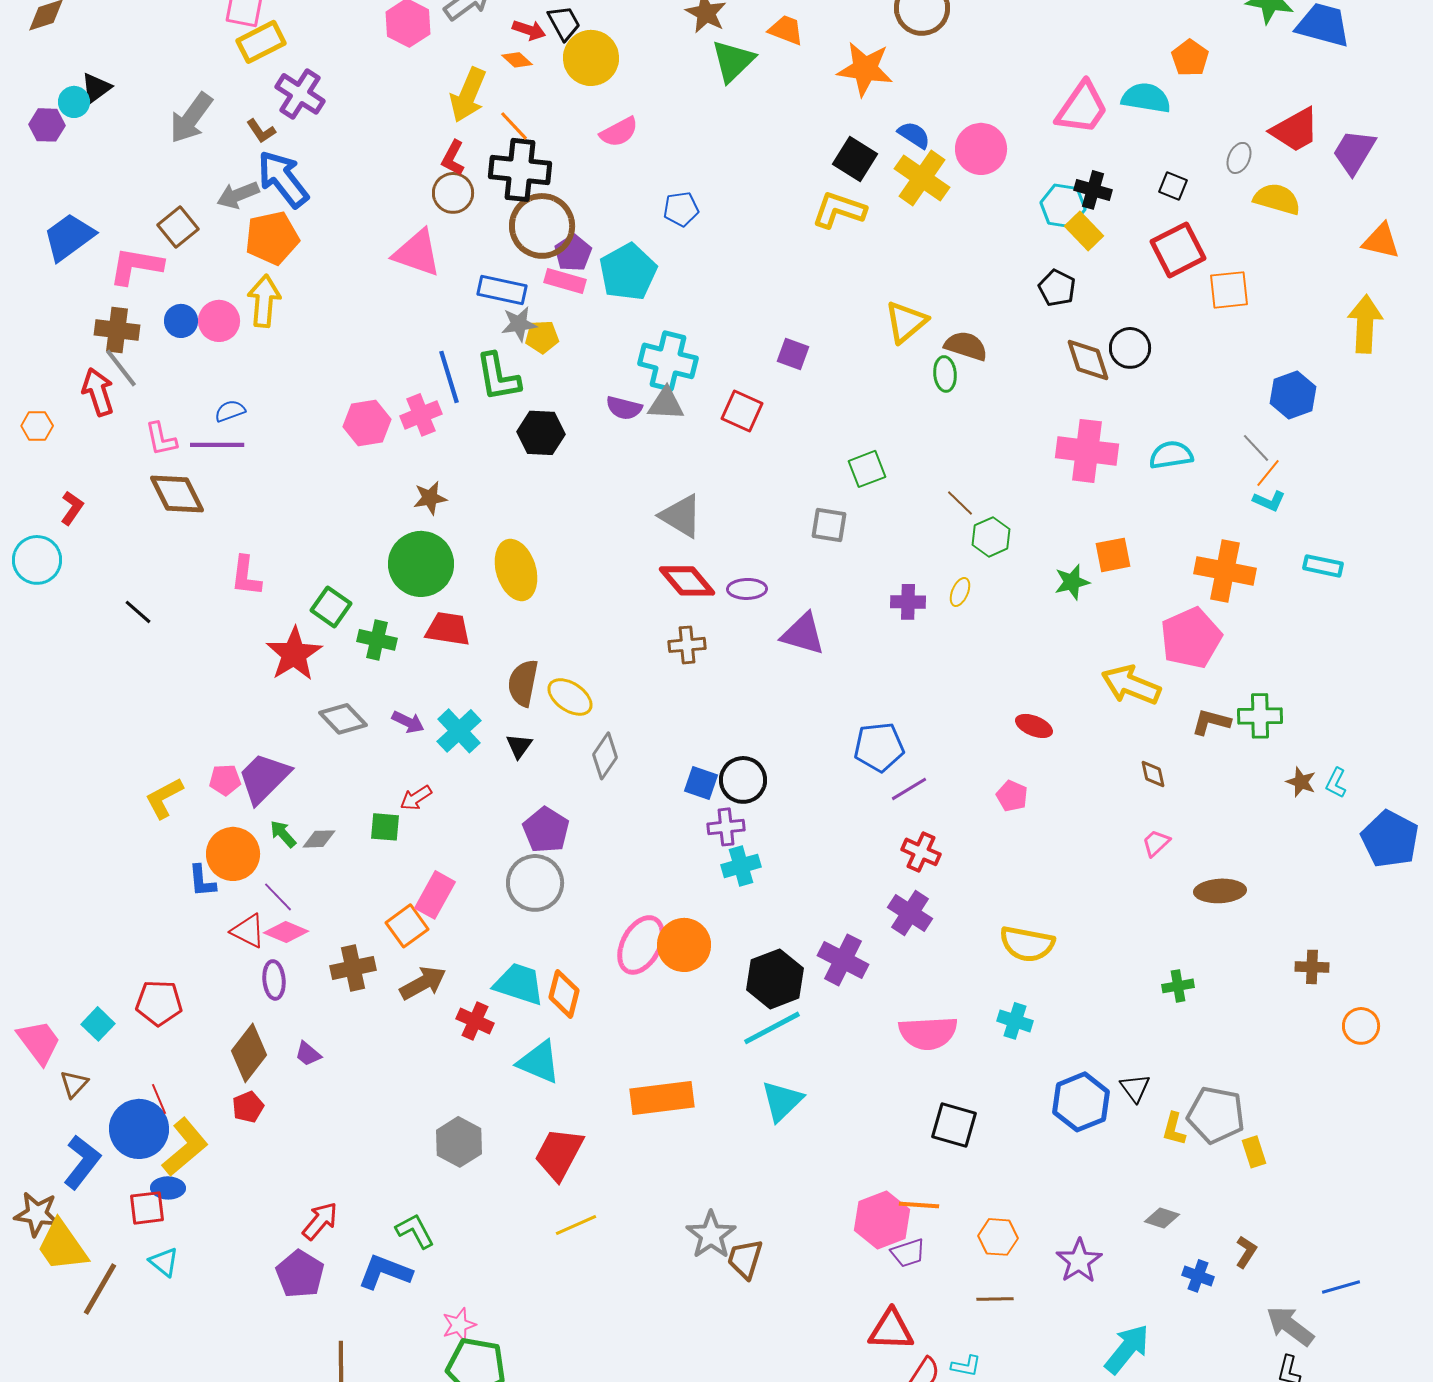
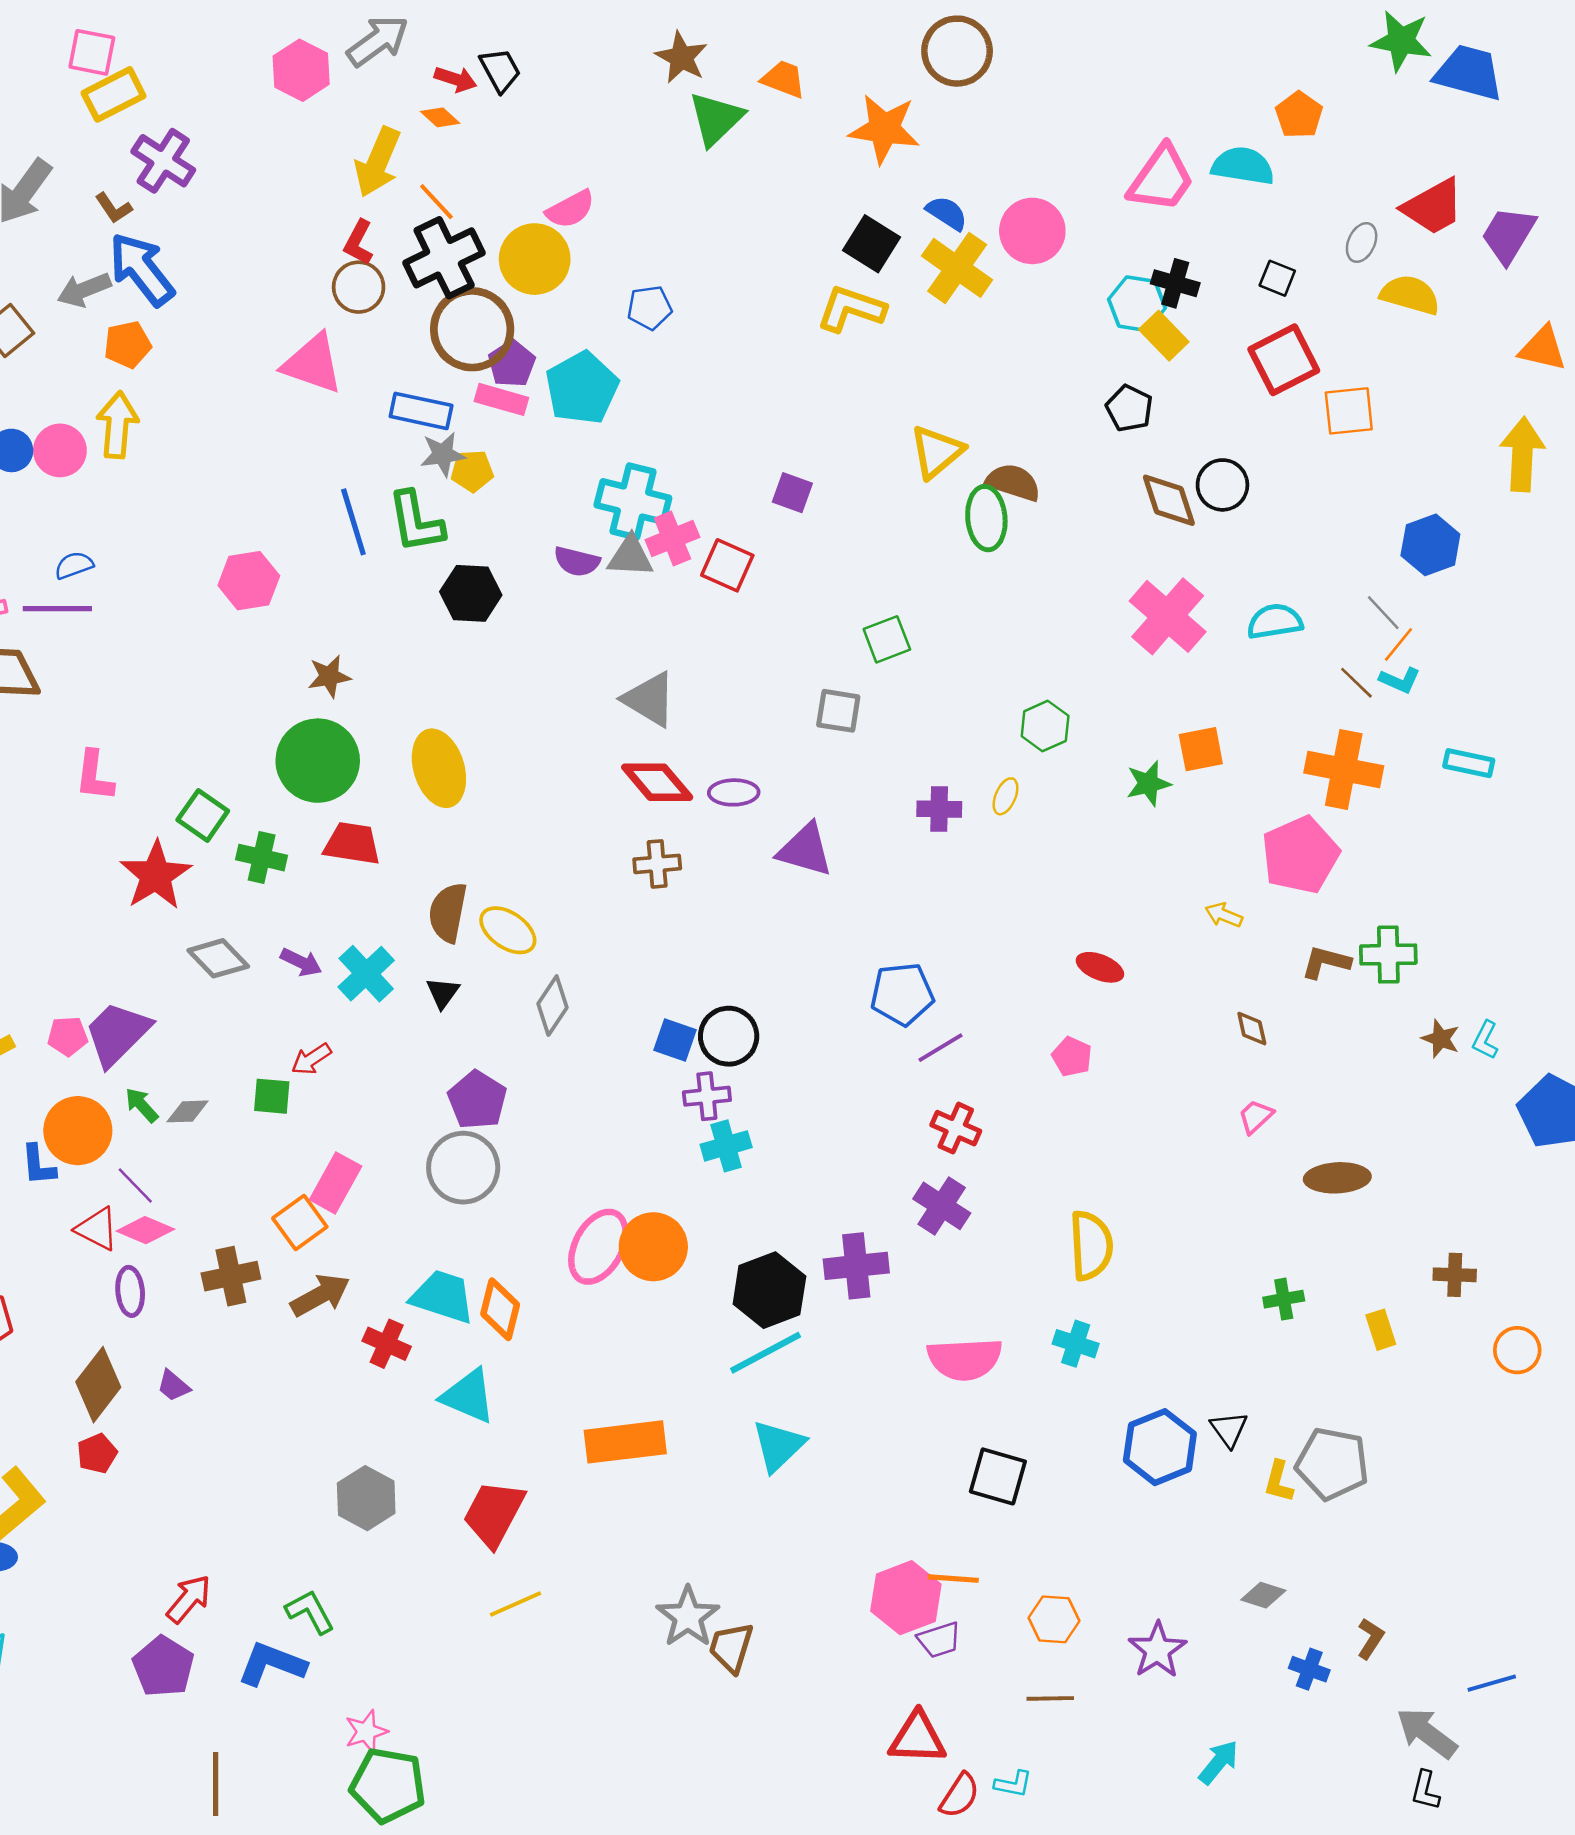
yellow circle: (591, 58) -> (535, 259), moved
black cross: (520, 170) -> (444, 258), turned -32
orange pentagon: (272, 238) -> (128, 345), size x0.7
green ellipse: (945, 374) -> (986, 518), size x1.4
pink cross: (421, 415) -> (672, 539), moved
pink cross: (1087, 451) -> (1168, 616), turned 34
brown line: (960, 503) -> (1356, 683), moved
yellow arrow: (1131, 685) -> (1224, 915), size x0.5
yellow semicircle: (1027, 944) -> (1091, 1245), turned -104
purple cross: (843, 960) -> (856, 1266), turned -33
yellow rectangle: (1254, 1152) -> (1381, 1330), moved
cyan arrow: (1127, 1349) -> (1219, 1762), size x0.7

